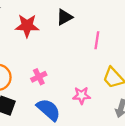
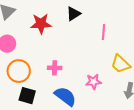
pink cross: (39, 77) -> (55, 68), turned 32

